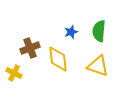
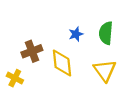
yellow triangle: (98, 66) -> (105, 71), turned 35

